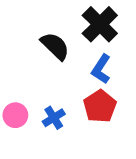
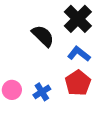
blue L-shape: (101, 69) -> (79, 54), turned 95

